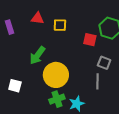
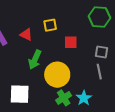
red triangle: (37, 18) -> (26, 35), moved, turned 32
red square: (90, 40) -> (71, 42), moved
white square: (15, 86) -> (20, 94), size x1.5

